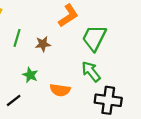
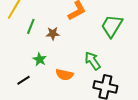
green trapezoid: (94, 38) -> (112, 26), moved

